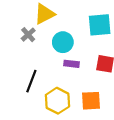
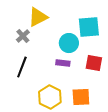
cyan circle: (63, 42) -> (69, 43), moved
black line: (31, 81) -> (22, 67), moved

